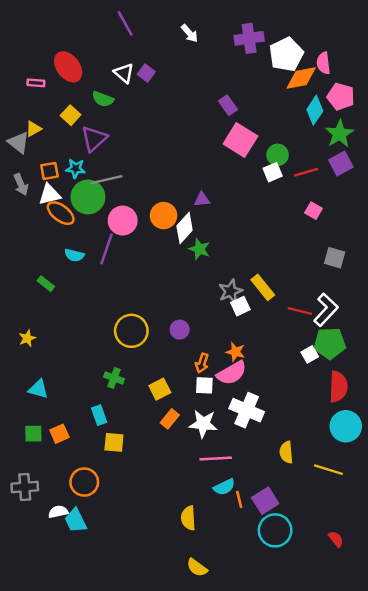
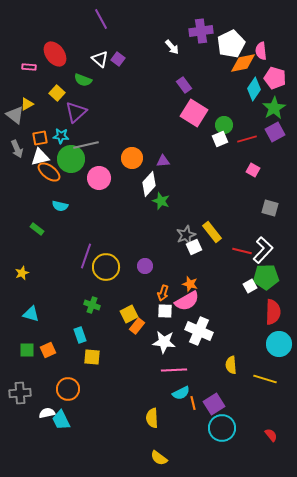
white arrow: (190, 33) -> (172, 47), moved
orange circle: (164, 216) -> (132, 158), moved
purple line: (107, 249) -> (86, 256), moved
orange rectangle: (170, 419) -> (137, 326), moved

